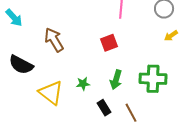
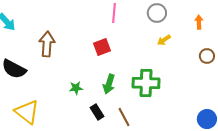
brown arrow: (54, 40) -> (47, 44), turned 35
yellow triangle: (51, 93) -> (27, 112), moved

